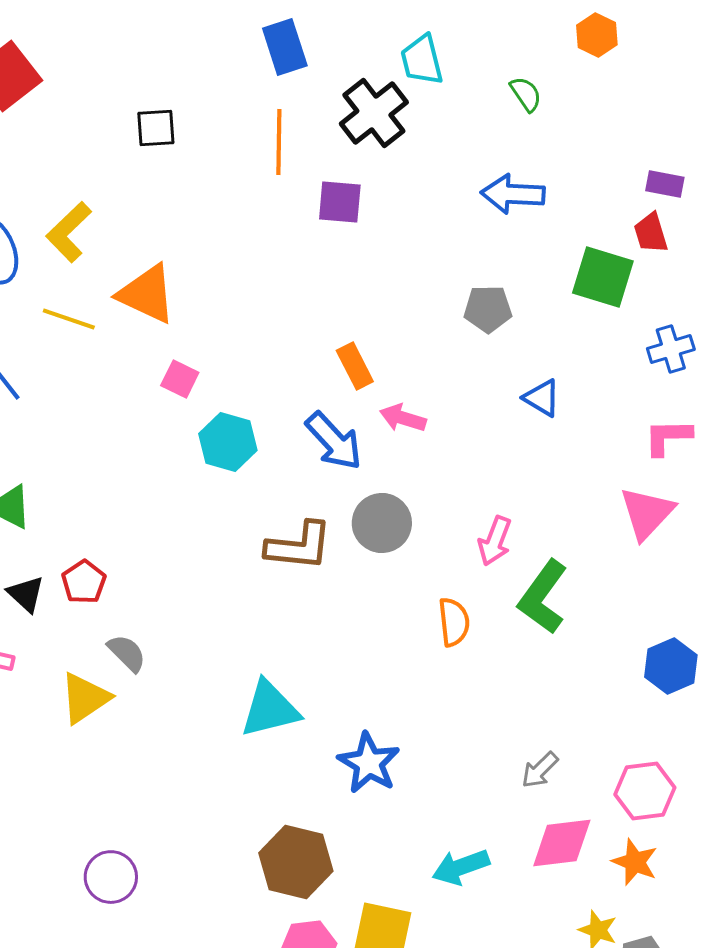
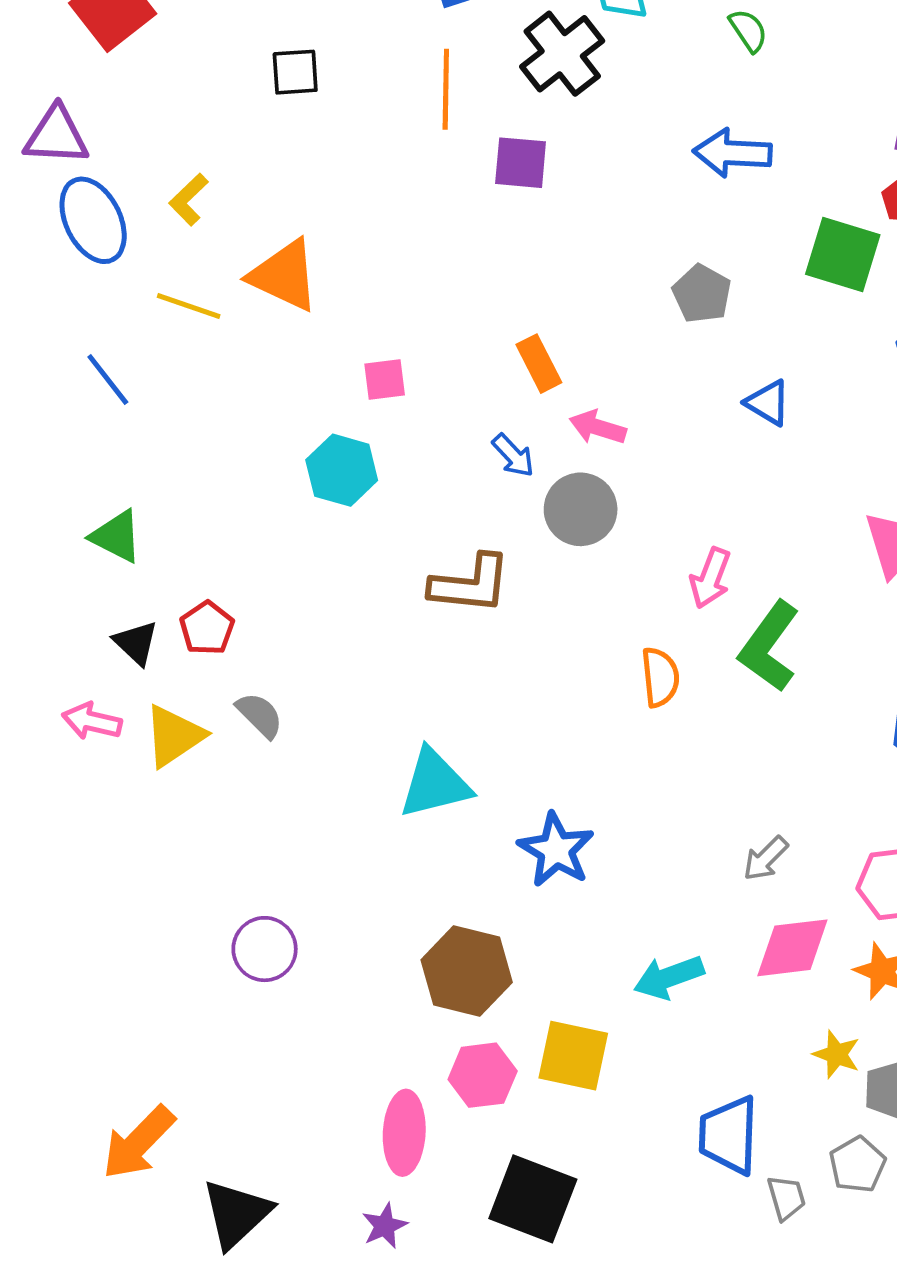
yellow L-shape: (69, 232) -> (189, 199), size x0.7
gray pentagon: (488, 309) -> (702, 294), turned 30
pink square: (180, 379) -> (385, 380), moved, turned -33
blue arrow: (334, 441) -> (513, 455), size x0.6
cyan hexagon: (228, 442) -> (342, 470), moved
gray circle: (382, 523) -> (581, 509), moved
yellow triangle: (85, 698) -> (174, 736), moved
purple circle: (111, 877) -> (265, 949), moved

